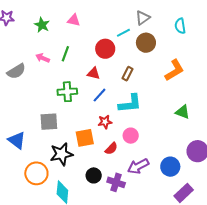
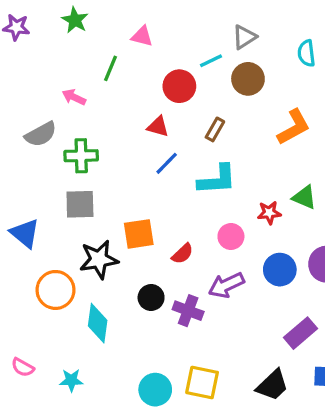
pink triangle: (74, 20) -> (142, 36), moved
green star: (42, 25) -> (75, 20), moved
green line: (65, 54) -> (111, 68), moved
gray semicircle: (16, 71) -> (41, 134), moved
green cross: (67, 92) -> (81, 156), moved
red star: (105, 122) -> (269, 213), moved
pink circle: (131, 136) -> (231, 236), moved
blue circle: (170, 167) -> (280, 270), moved

